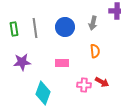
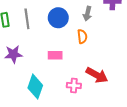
orange semicircle: (95, 51) -> (82, 37), moved
red arrow: (102, 82) -> (97, 75), size x1.5
pink cross: (84, 85) -> (74, 86), moved

